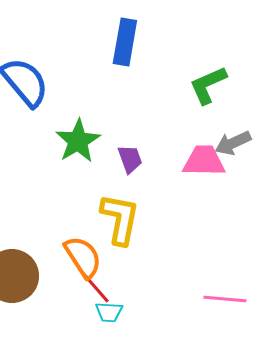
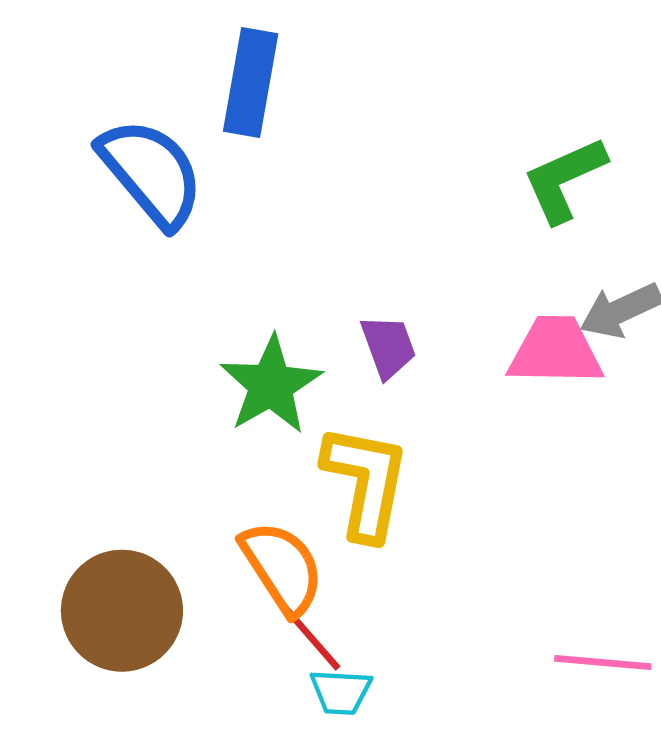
blue rectangle: (125, 42) -> (251, 82), moved
green star: (78, 141) -> (271, 385), moved

